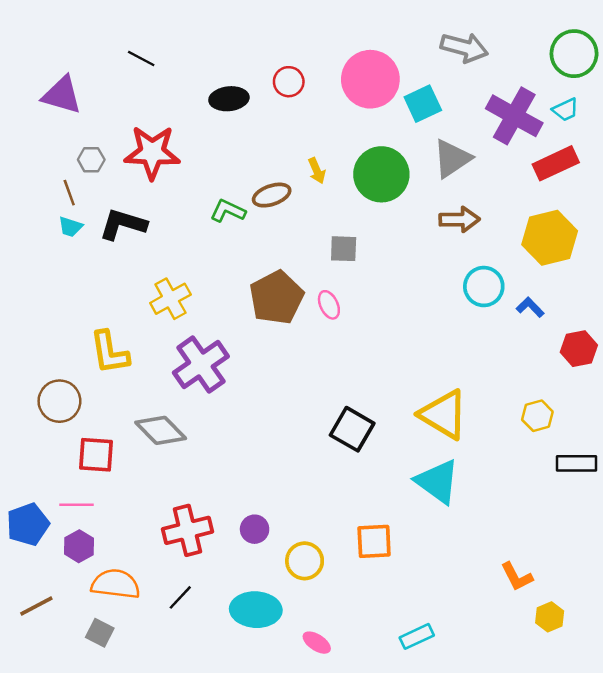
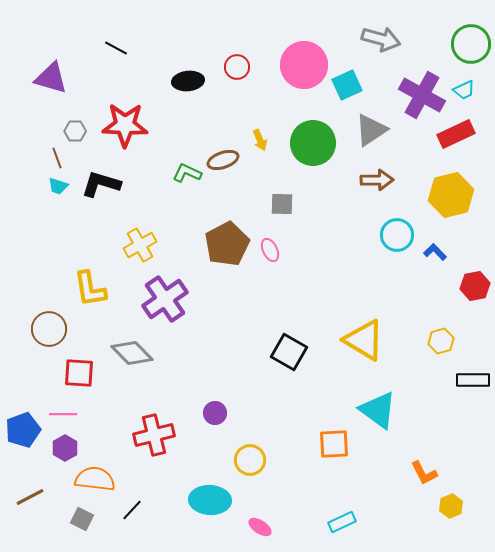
cyan triangle: (437, 482) -> (378, 410), moved
purple circle: (255, 529) -> (215, 413), moved
orange square: (374, 541) -> (334, 444), moved
black line: (180, 597) -> (132, 510), moved

